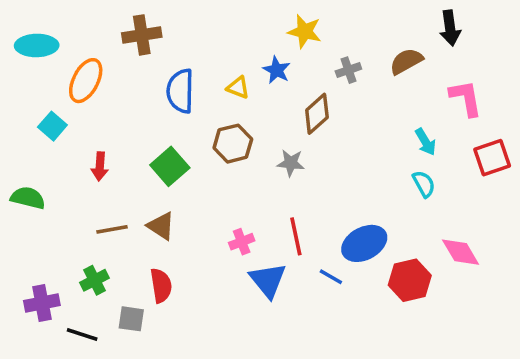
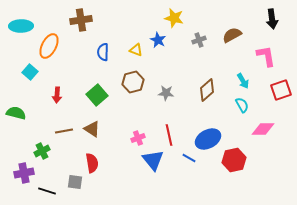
black arrow: (450, 28) -> (272, 19), moved
blue semicircle: (180, 91) -> (103, 52), size x0.7
brown diamond: (317, 114) -> (207, 90), moved
pink diamond: (461, 252) -> (263, 129), moved, turned -60
green cross: (94, 280) -> (42, 151), moved

